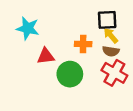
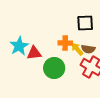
cyan star: (28, 28) -> (19, 46), moved, turned 30
yellow arrow: (111, 36) -> (77, 49), moved

